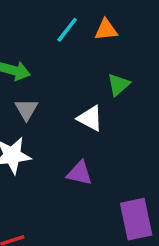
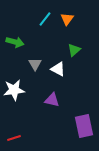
orange triangle: (106, 30) -> (67, 19), turned -48
gray triangle: (26, 109) -> (35, 64), moved

